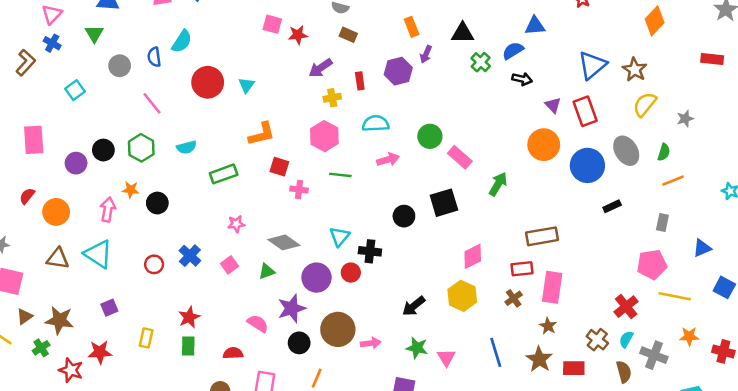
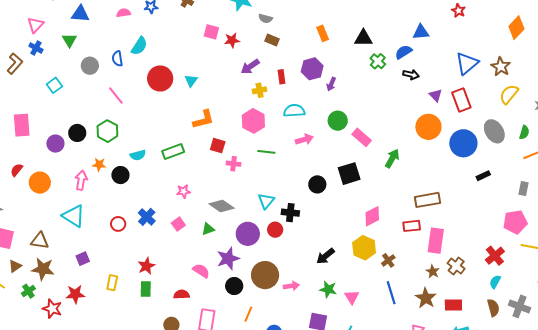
purple arrow: (426, 54) -> (331, 84), moved
cyan semicircle: (187, 147) -> (138, 155), moved
brown triangle: (58, 259) -> (40, 241), moved
brown cross: (514, 298) -> (388, 260), moved
brown cross: (597, 340) -> (456, 266), moved
gray cross: (654, 355) -> (519, 306), moved

